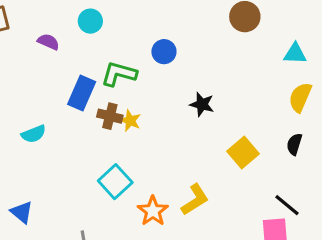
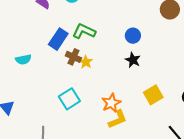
blue circle: (164, 52) -> (133, 36), moved
orange star: (153, 211) -> (111, 103), moved

